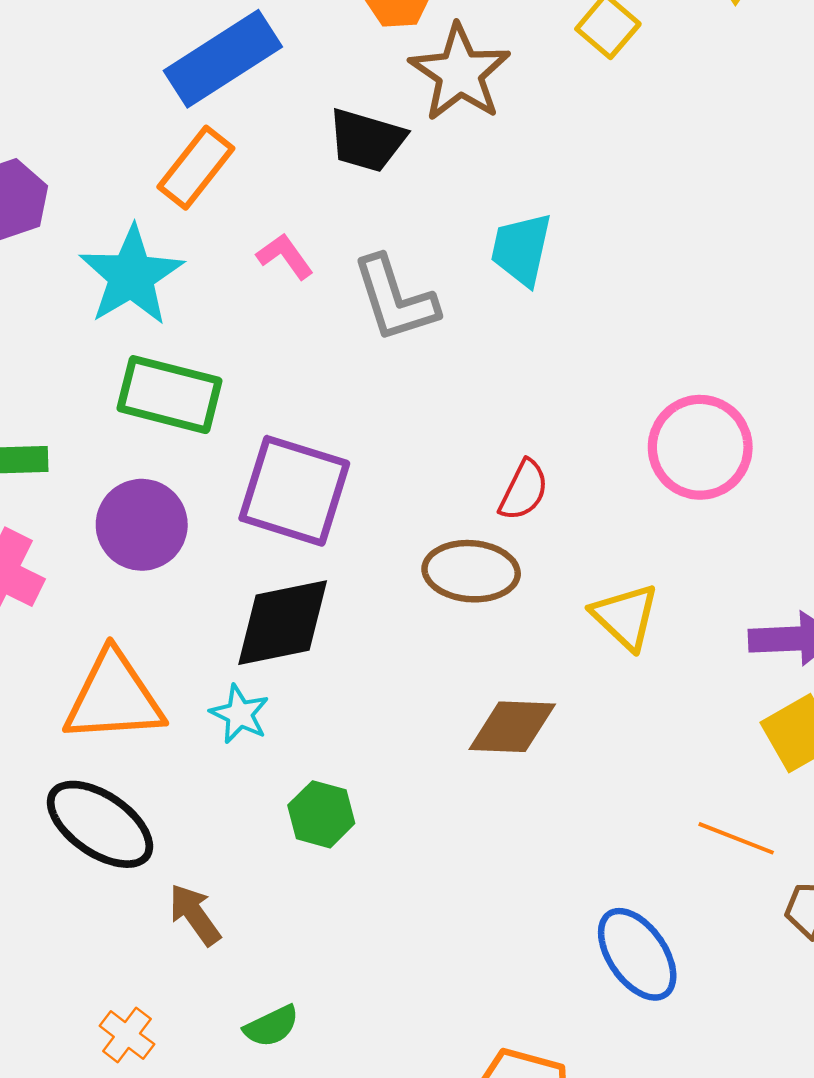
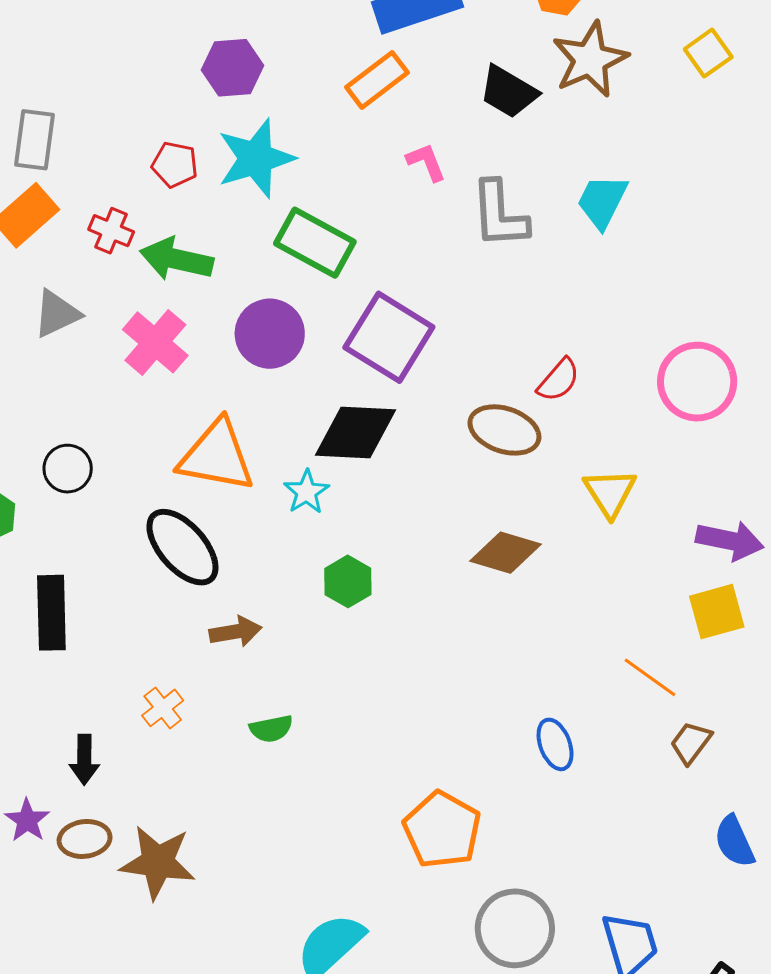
cyan star: (131, 276) -> (256, 158), moved
brown arrow: (195, 915) -> (235, 632), turned 102
blue ellipse: (637, 954) -> (555, 744), size x0.7

